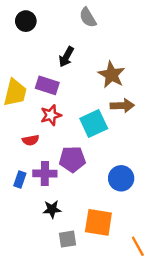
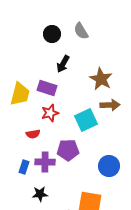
black circle: (26, 21) -> (52, 34), moved
black star: (52, 209) -> (40, 194), moved

